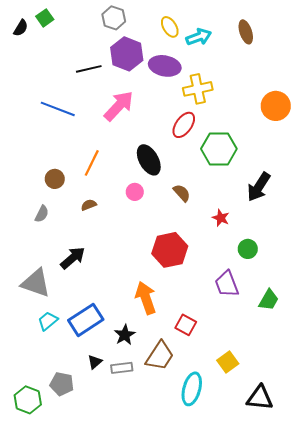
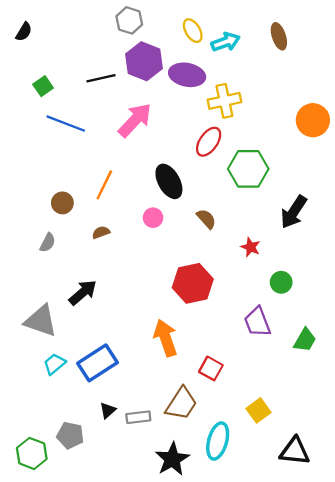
green square: (45, 18) -> (43, 86), moved
black star: (125, 335) -> (172, 459), moved, size x1.4

